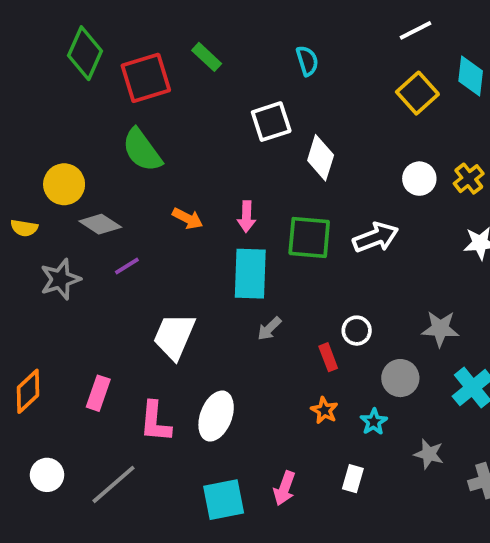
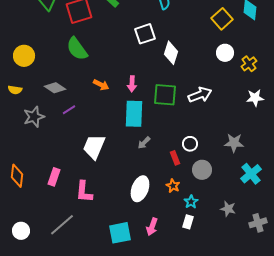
white circle: (419, 179) -> (225, 53), moved
yellow circle: (64, 184) -> (24, 56), moved
gray circle: (400, 378) -> (202, 170), moved
orange diamond: (28, 391) -> (17, 176), turned -40
white ellipse: (216, 416) -> (140, 189), moved
cyan star: (374, 422) -> (191, 202), moved
white circle: (47, 475) -> (21, 231), moved

